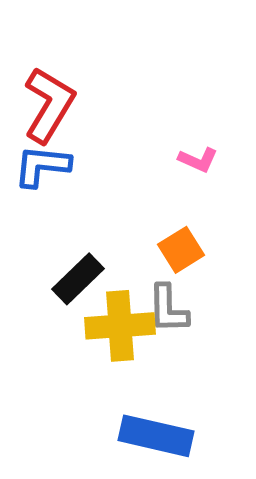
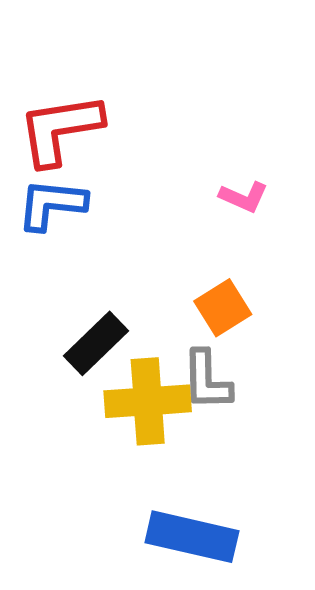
red L-shape: (49, 105) -> (60, 129), turned -130

